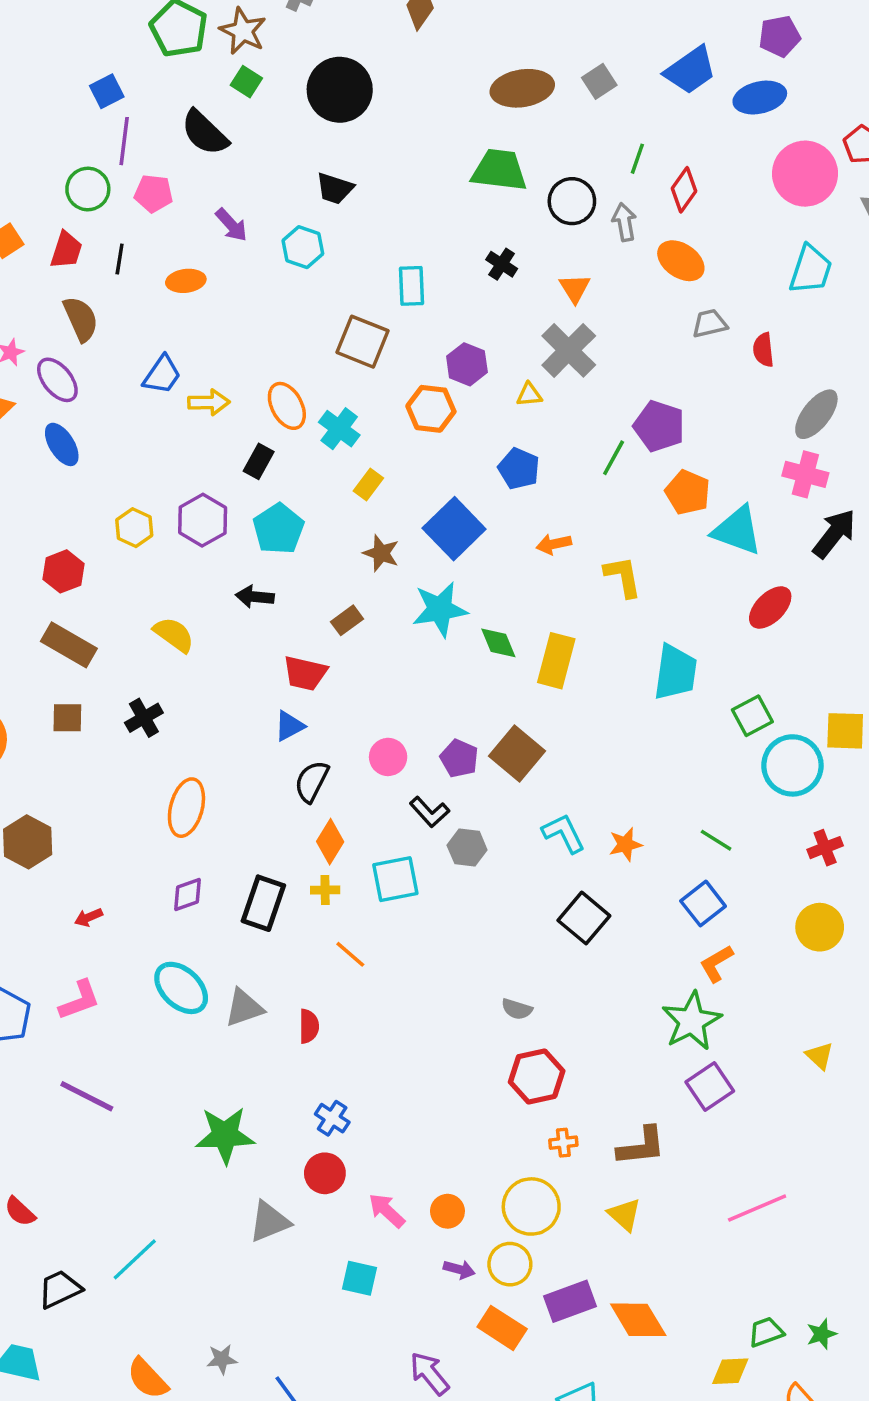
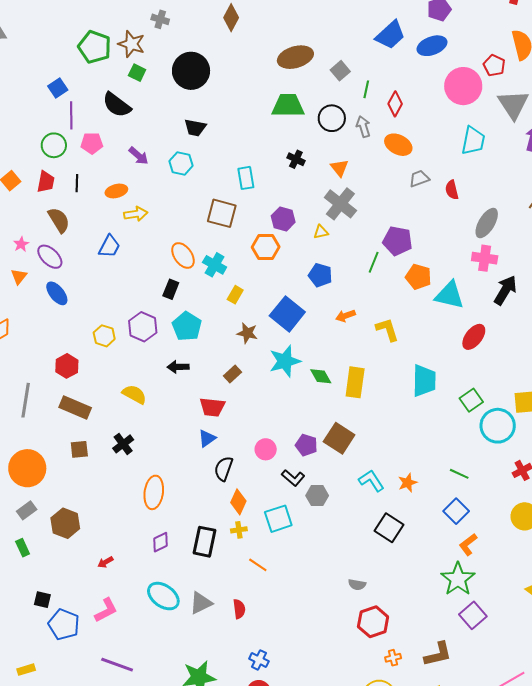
gray square: (599, 81) -> (340, 71), moved
yellow arrow: (209, 402) -> (136, 214), moved

